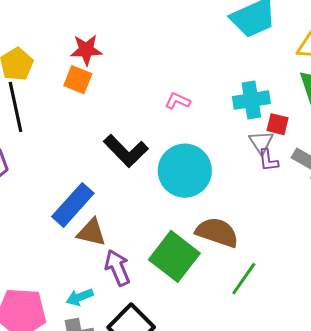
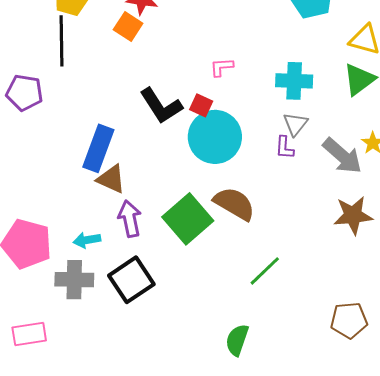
pink L-shape: (178, 101) -> (222, 67), turned -40
red square: (278, 124) -> (201, 105), moved
purple L-shape: (268, 160) -> (285, 148), moved
blue rectangle: (73, 205) -> (98, 148), turned -33
green line: (244, 279) -> (265, 271), moved

